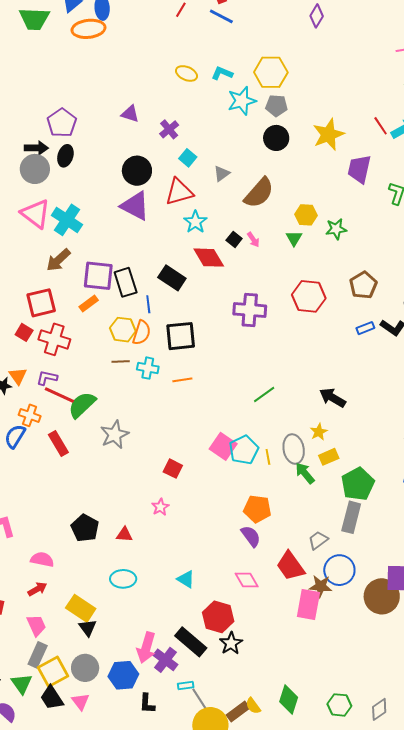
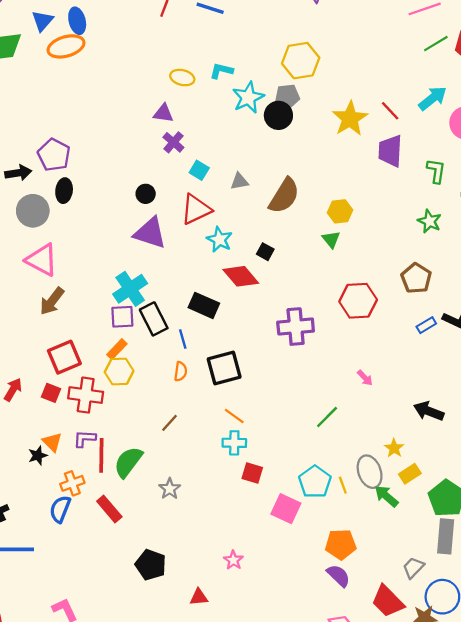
yellow hexagon: (271, 72) -> (301, 61), moved
purple triangle: (130, 114) -> (163, 113), moved
red line: (381, 126) -> (390, 111), moved
black circle: (276, 138) -> (278, 115), moved
black arrow: (36, 148) -> (18, 173), moved
black circle: (137, 171) -> (146, 194), size x0.6
gray triangle: (222, 174) -> (239, 181), turned 36
cyan cross: (67, 220) -> (130, 289), moved, turned 32
green star: (336, 229) -> (429, 221), moved, turned -30
pink arrow: (253, 240) -> (365, 378), moved
brown arrow: (58, 260) -> (52, 301), moved
purple square: (98, 276) -> (122, 317), size x0.7
yellow hexagon: (123, 330) -> (119, 372), moved
orange semicircle: (142, 333) -> (181, 371), size x0.7
brown line: (121, 362) -> (169, 423), moved, turned -36
cyan cross: (148, 368) -> (234, 443), moved
orange line: (182, 380) -> (234, 416), turned 54
red line: (59, 395) -> (101, 455), turned 76
black arrow: (333, 398) -> (429, 411), moved
orange cross: (30, 415) -> (72, 483), turned -30
gray star: (115, 435) -> (170, 489), size x0.7
pink square: (223, 446) -> (286, 509), moved
red square: (173, 469) -> (252, 473), moved
black pentagon: (85, 528) -> (151, 565), moved

